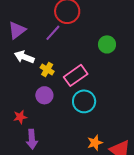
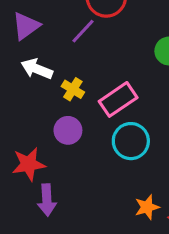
red star: (20, 117) -> (29, 164), size x1.5

